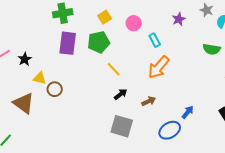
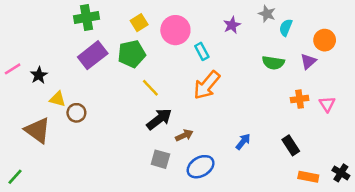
pink circle: (134, 23) -> (175, 30), size x1.5
purple rectangle: (68, 43) -> (93, 55), turned 45
black arrow: (121, 94) -> (159, 119), size x1.5
brown arrow: (149, 101) -> (184, 135), moved
gray square: (122, 126) -> (160, 159), size x0.7
blue ellipse: (170, 130) -> (201, 167), moved

